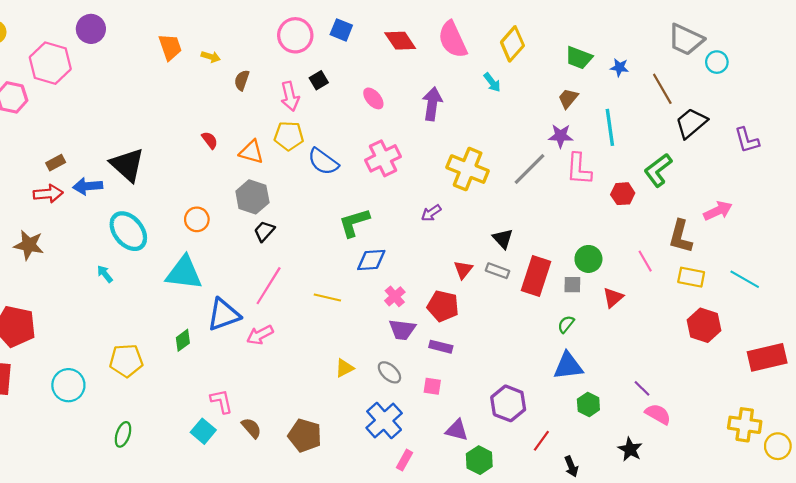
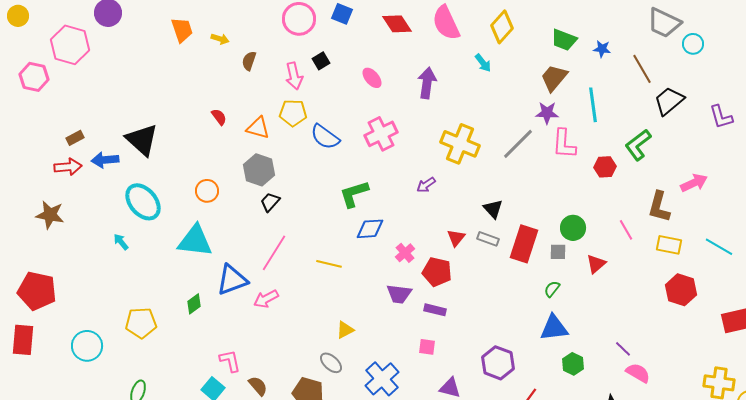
brown trapezoid: (568, 98) -> (554, 78), size x1.4
pink cross: (395, 296) -> (405, 253), moved
gray ellipse: (389, 372) -> (331, 363), moved

